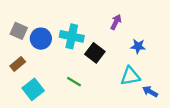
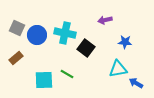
purple arrow: (116, 22) -> (105, 20), turned -128
cyan square: (33, 89) -> (44, 80), moved, turned 36

